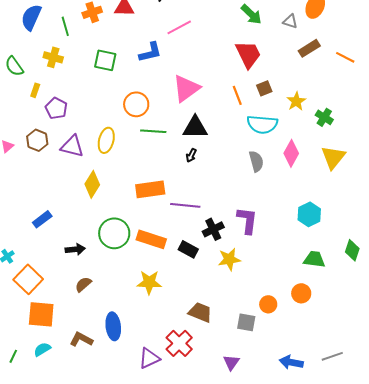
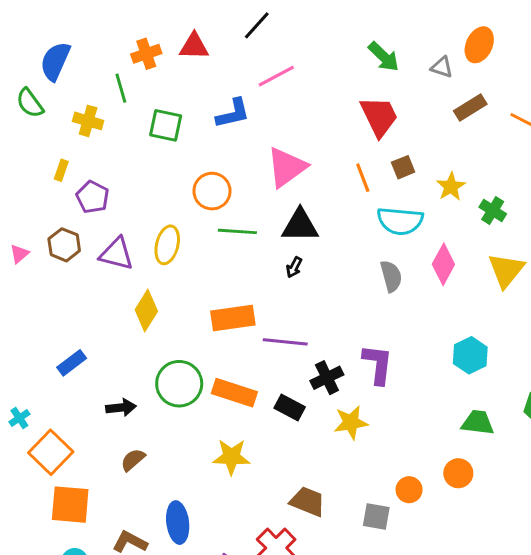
green line: (65, 26) -> (121, 88), moved
green semicircle: (14, 66) -> (30, 103), moved

